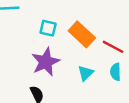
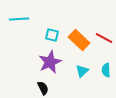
red line: (113, 47) -> (104, 38), moved

